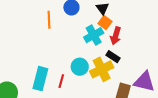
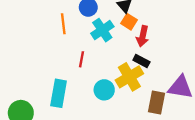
cyan cross: (94, 35) -> (102, 30), moved
cyan circle: (80, 67) -> (104, 90), moved
red line: (61, 81) -> (82, 59), moved

